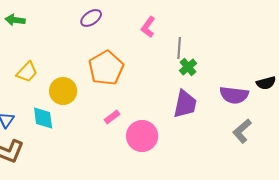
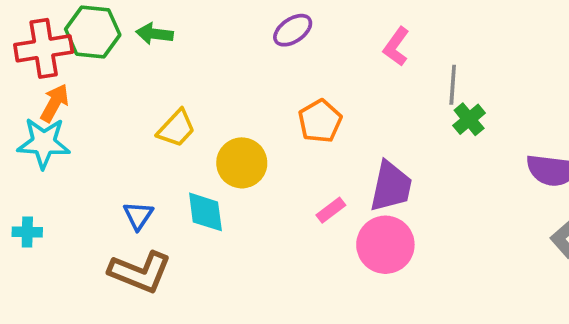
orange pentagon: (106, 68) -> (320, 121), size x0.7
purple trapezoid: (185, 104) -> (391, 187), moved

